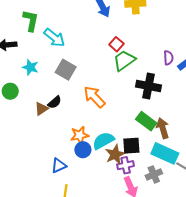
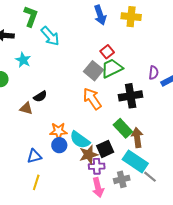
gray square: (66, 70) -> (93, 71), moved
black cross: (149, 86) -> (131, 96), turned -30
orange arrow: (94, 97) -> (92, 99), moved
brown triangle: (41, 109) -> (26, 108), moved, turned 40
cyan semicircle: (103, 141) -> (80, 140), turned -125
black square: (131, 146) -> (105, 149), turned -30

